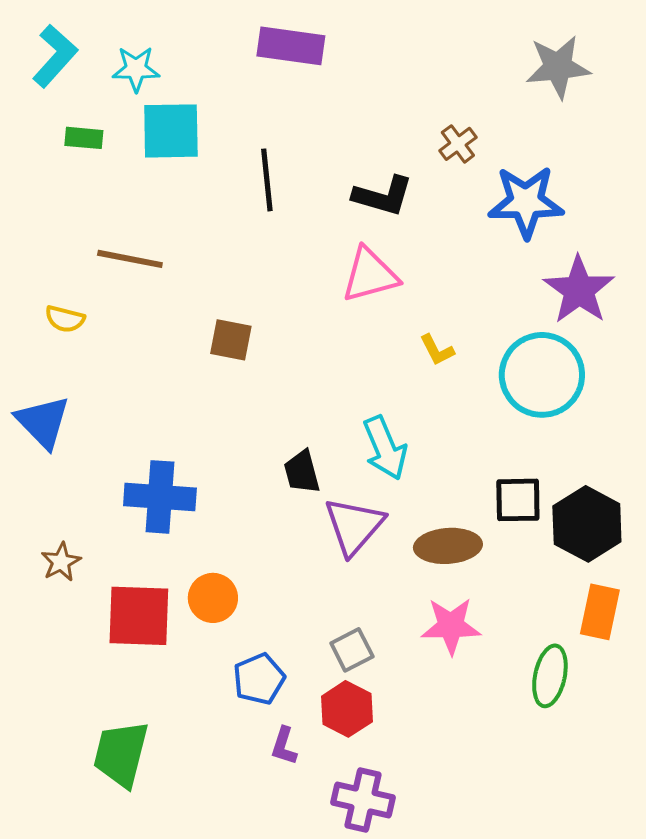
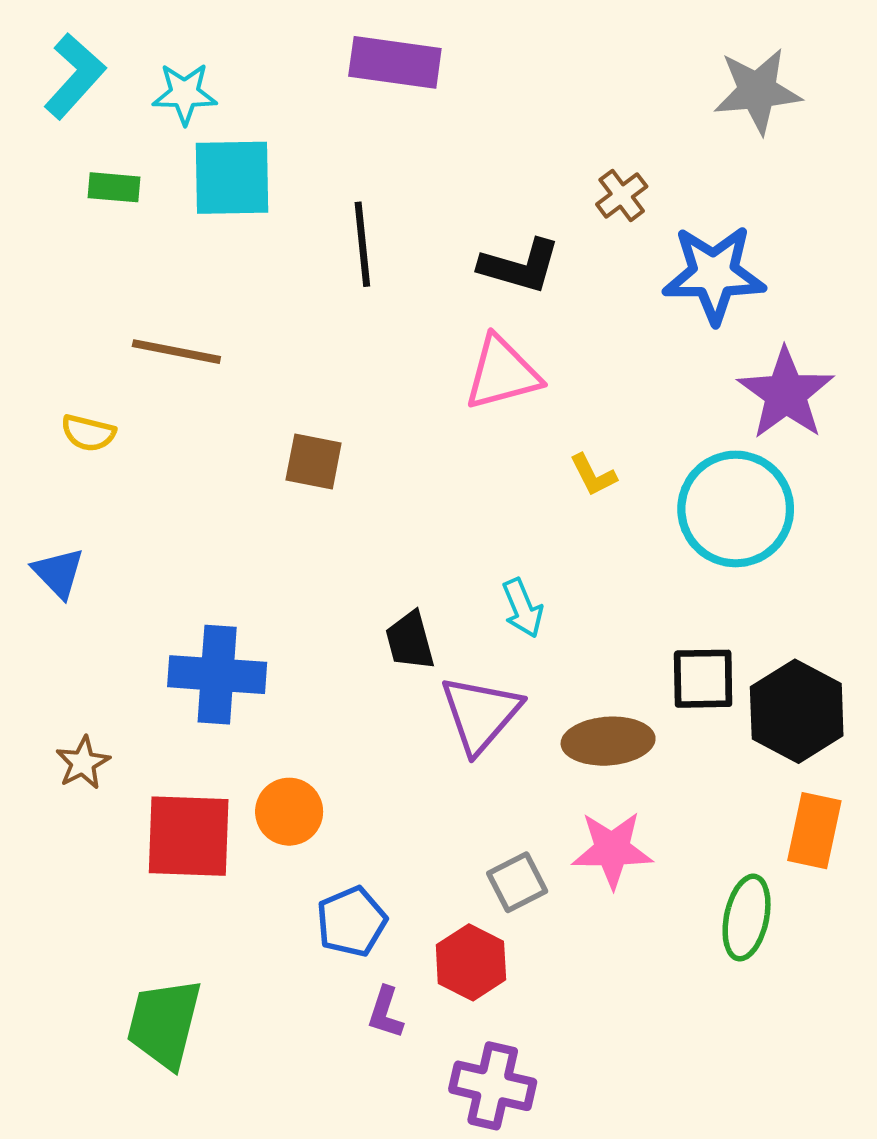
blue triangle: (43, 422) -> (58, 573), size x0.7
cyan arrow: (385, 448) -> (523, 608), size x0.7
gray square: (352, 650) -> (517, 882), moved

